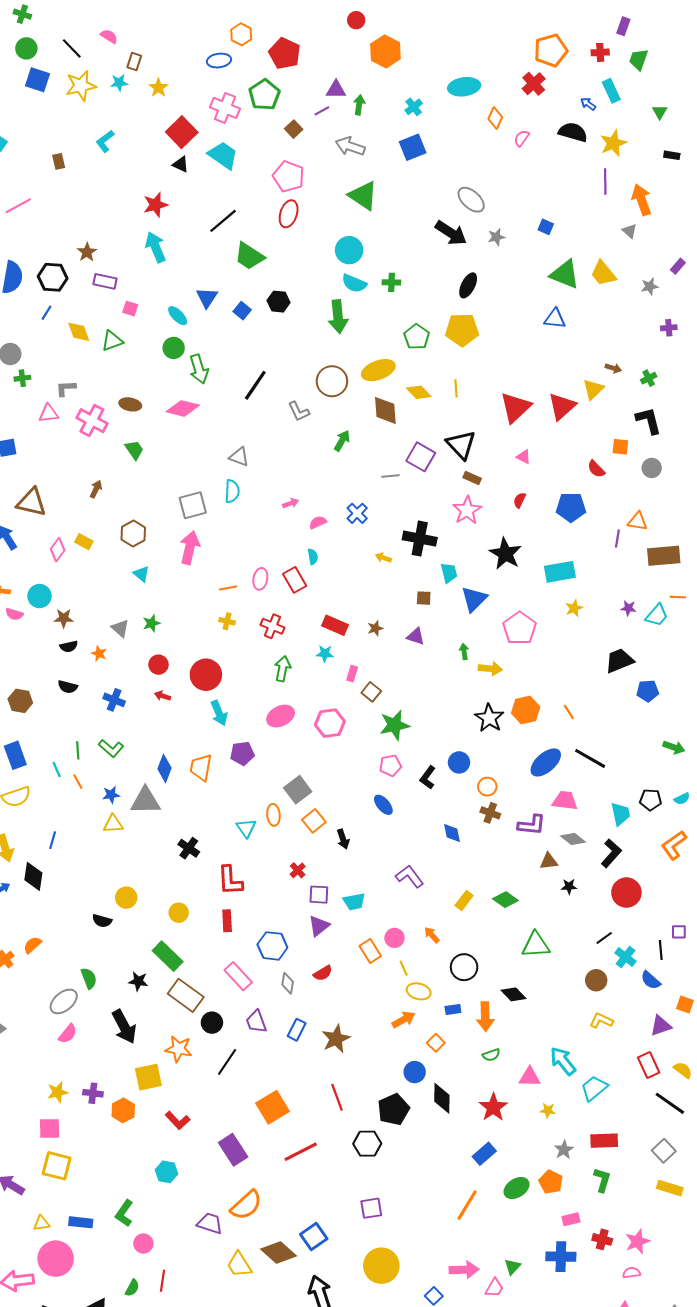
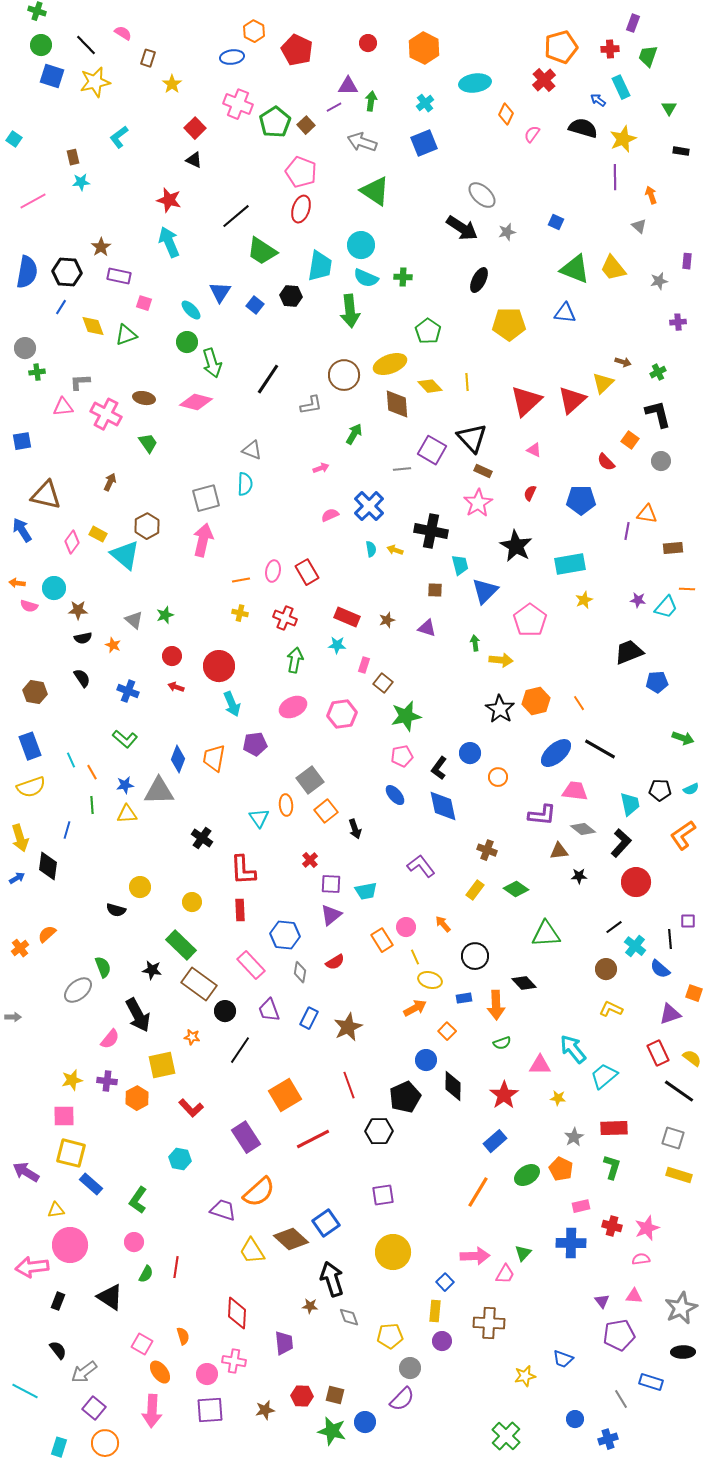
red circle: (356, 20) -> (368, 43), moved
orange hexagon: (385, 51) -> (424, 48), moved
cyan star: (119, 83) -> (81, 182), moved
green pentagon: (264, 95) -> (275, 122), moved
red square: (182, 132) -> (195, 128), size x0.7
cyan trapezoid: (223, 155) -> (320, 266), moved, turned 64
orange arrow: (642, 200) -> (651, 195), size x0.6
red star: (155, 205) -> (169, 200), turned 30
purple rectangle: (678, 266) -> (687, 261), turned -35
yellow pentagon: (462, 330) -> (509, 324), moved
gray L-shape: (299, 411) -> (311, 405), turned -75
orange square: (620, 447) -> (630, 440), turned 30
pink arrow: (291, 503) -> (321, 468), moved
blue cross: (357, 513) -> (369, 506), size x1.4
brown rectangle: (664, 556) -> (673, 548), size x0.6
cyan semicircle: (313, 557) -> (371, 549), moved
cyan triangle: (141, 574) -> (125, 555), moved, size x1.8
black semicircle: (68, 687) -> (82, 678), turned -138
green line: (78, 750) -> (92, 805), moved
brown cross: (490, 813) -> (487, 850), moved
blue diamond: (452, 833) -> (443, 806), moved, size x1.6
pink semicircle: (68, 1034) -> (110, 1039), moved
orange star: (179, 1049) -> (192, 1037), size x0.6
gray square: (664, 1151) -> (673, 1138), turned -30
blue rectangle: (81, 1222) -> (91, 1184), moved, turned 35
pink circle: (143, 1243) -> (134, 1242), moved

